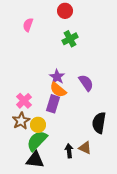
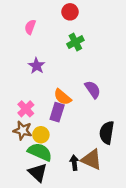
purple star: (57, 77) -> (37, 66), moved
brown star: (21, 121) -> (23, 130), turned -30
green semicircle: (37, 141) -> (40, 152), turned 70
brown triangle: (85, 148) -> (92, 160), size x1.5
black triangle: (35, 160) -> (38, 172), turned 36

